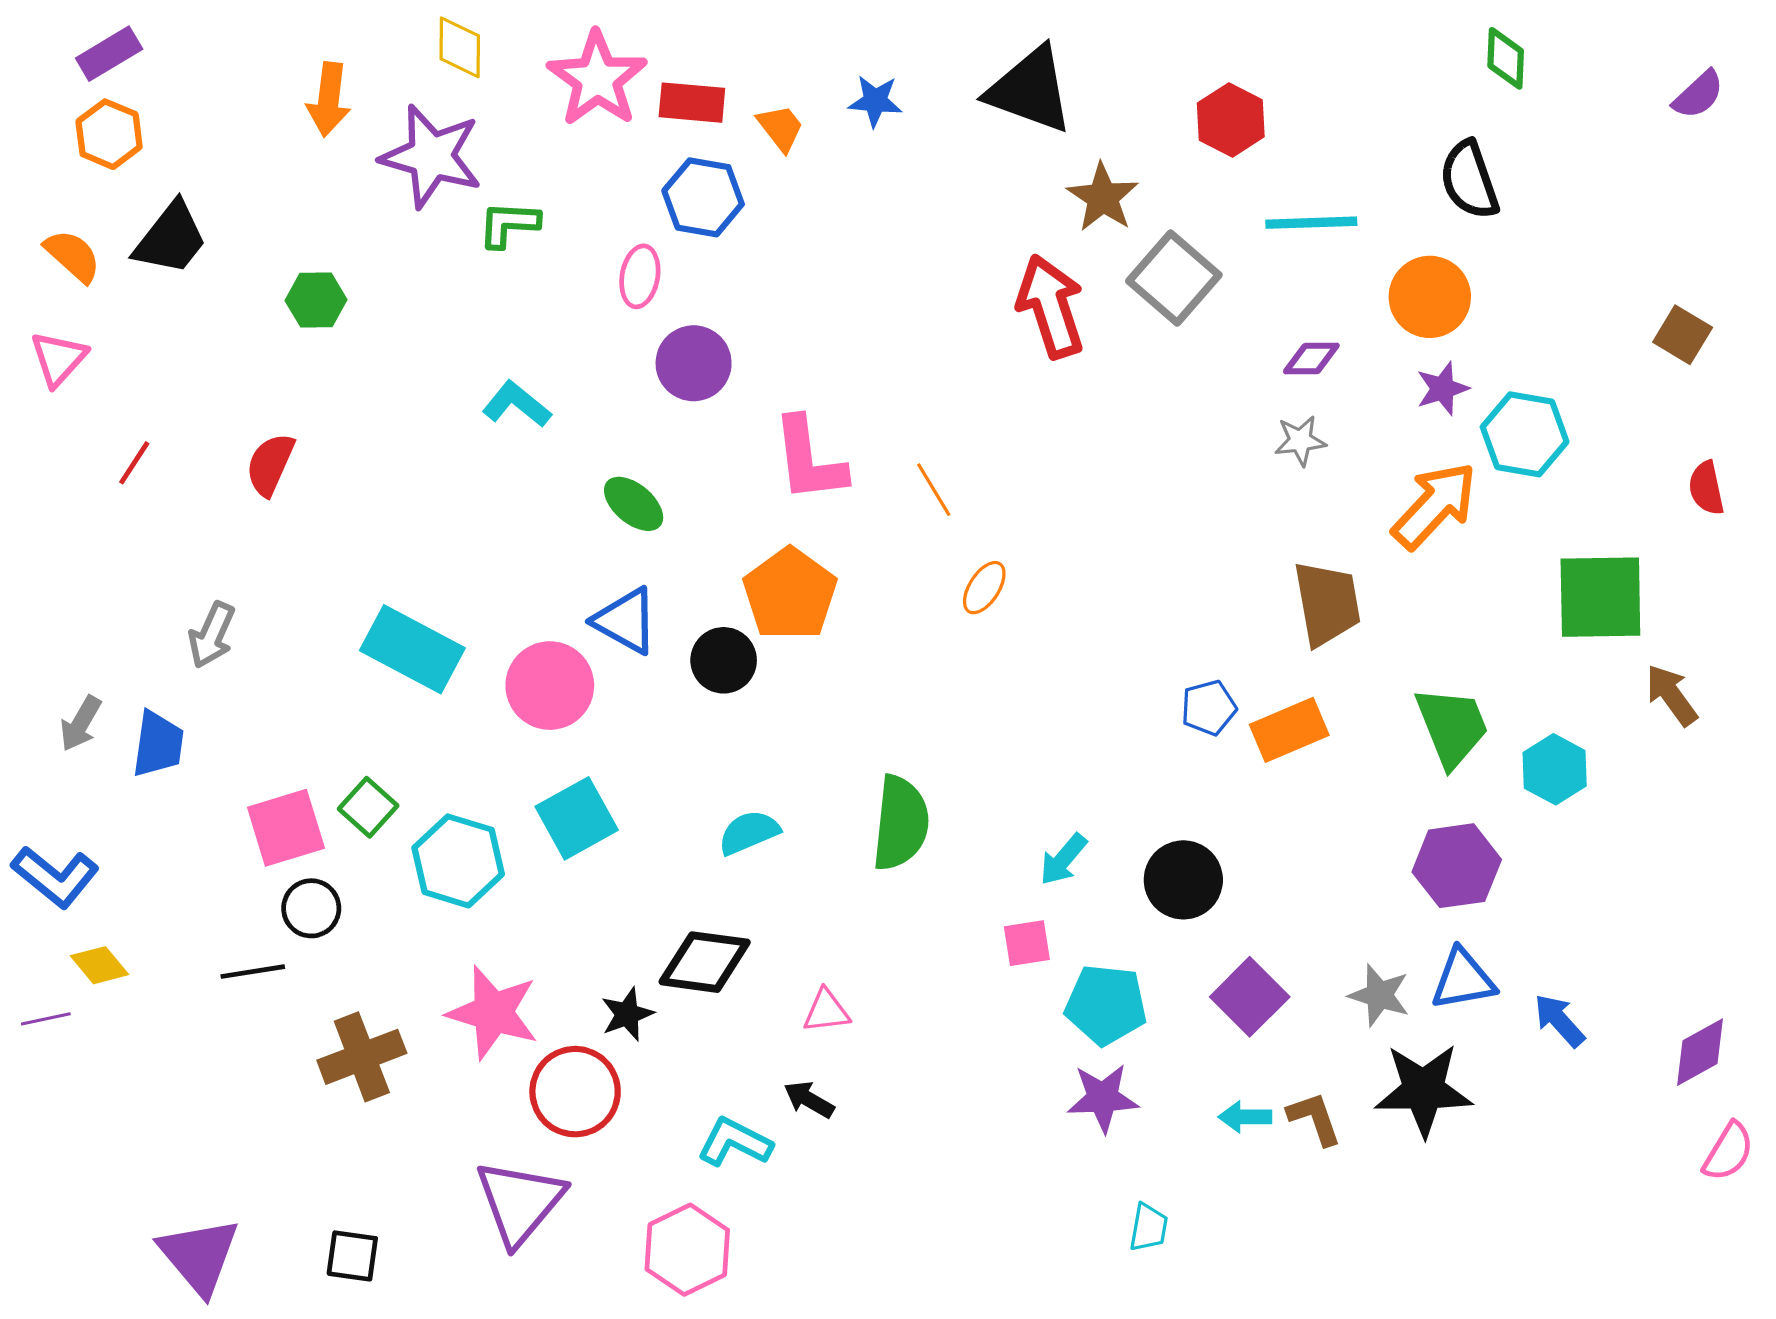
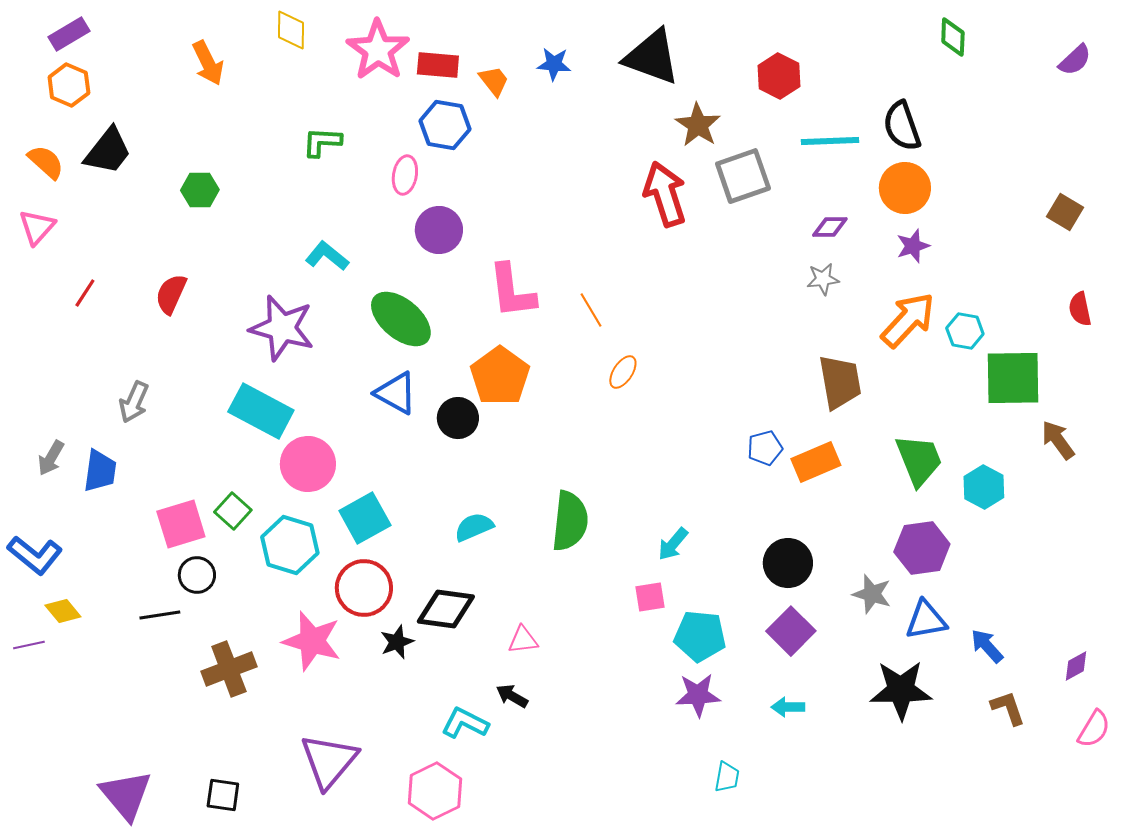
orange arrow: (329, 99) -> (208, 63), turned -33
purple star: (431, 156) -> (282, 328), moved
black semicircle: (1469, 180) -> (902, 126), moved
gray square: (1174, 278) -> (743, 176), turned 30
cyan hexagon: (1525, 434) -> (965, 331), moved, size x0.7
green ellipse: (634, 504) -> (401, 319), size x1.6
pink circle: (550, 686) -> (308, 464), moved
black circle: (1183, 880) -> (788, 563), moved
gray star: (1379, 995) -> (872, 594), moved
purple diamond: (1700, 1052) -> (1076, 666), size x0.7
red circle: (575, 1092) -> (364, 588), moved
brown L-shape: (1314, 1118) -> (1008, 708), moved

